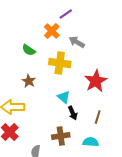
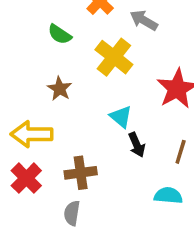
yellow cross: (60, 63) -> (114, 57), turned 30
brown cross: (61, 136) -> (81, 173), moved

